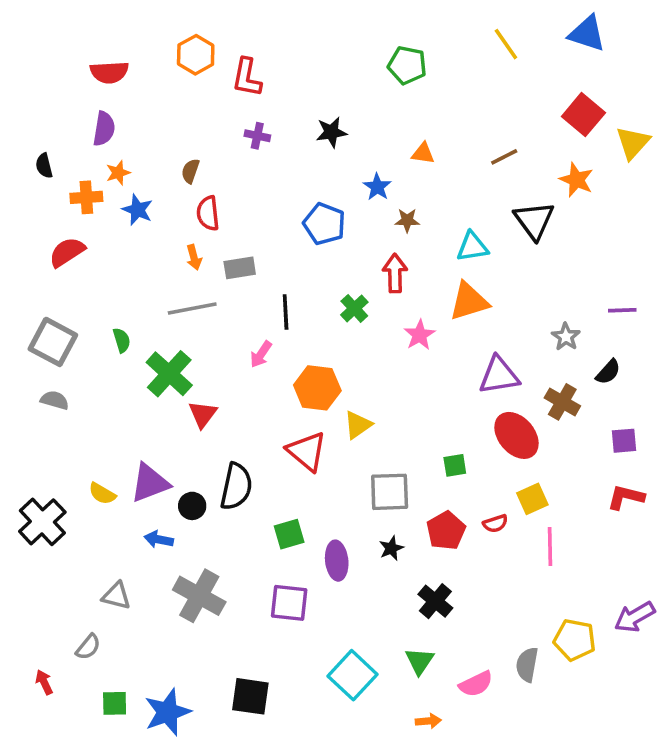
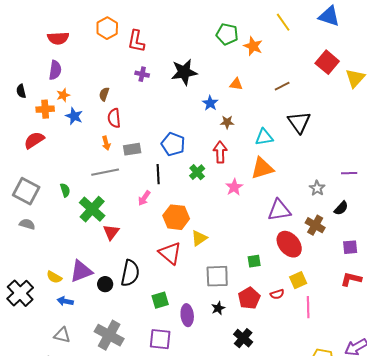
black star: (331, 132) -> (184, 72), size x1.5
orange star: (576, 180) -> (253, 46), moved
blue pentagon: (324, 224) -> (173, 144), moved
blue arrow: (159, 539) -> (65, 301), moved

